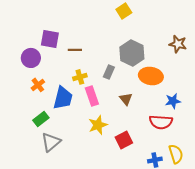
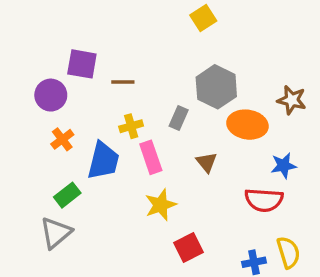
brown star: (178, 44) -> (292, 100), moved
red square: (124, 140) -> (188, 247), moved
gray triangle: (51, 142) -> (56, 233), moved

